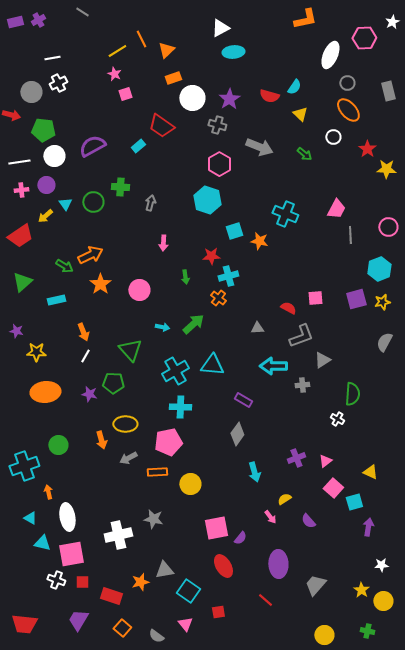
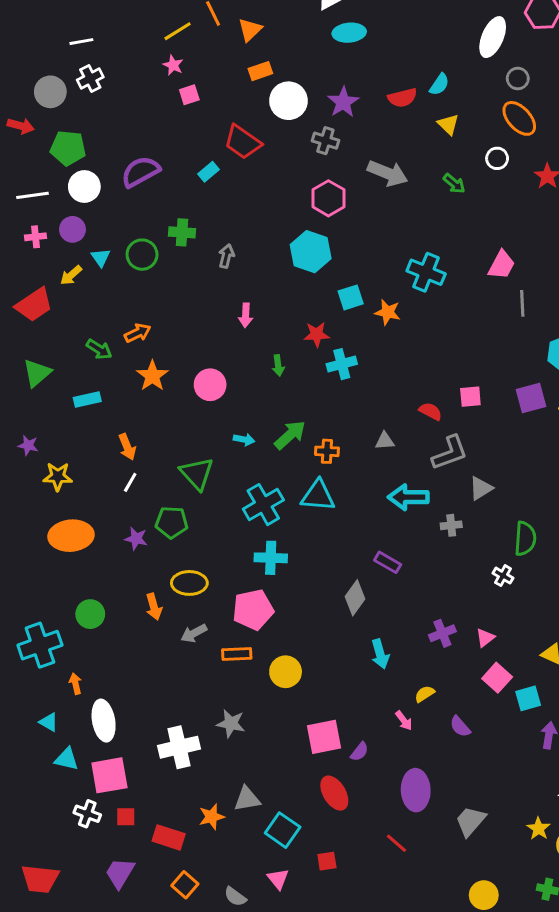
red semicircle: (269, 96) -> (402, 98), turned -30
orange arrow: (90, 255) -> (138, 333), size x0.7
orange cross: (218, 298) -> (327, 451), moved, turned -35
purple rectangle: (243, 400) -> (388, 562), moved

